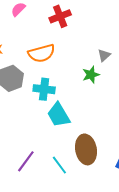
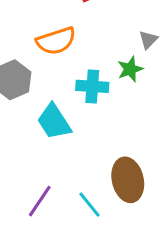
cyan cross: (44, 89) -> (92, 86), moved
cyan trapezoid: (59, 115) -> (54, 122), moved

